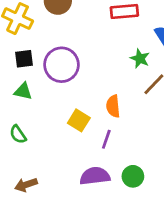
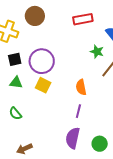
yellow square: (79, 120) -> (43, 85), moved
purple semicircle: (95, 176) -> (73, 138), turned -65
green circle: (133, 176) -> (100, 144), moved

